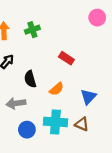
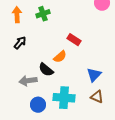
black semicircle: (30, 79) -> (46, 70), moved, turned -35
orange semicircle: (57, 89) -> (60, 57), moved
brown triangle: (82, 124) -> (97, 97), moved

